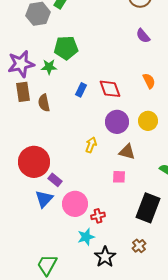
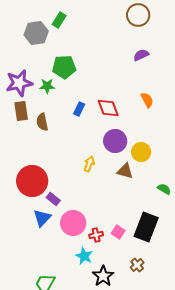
purple semicircle: (143, 36) -> (141, 55), turned 105
yellow circle: (148, 121) -> (141, 152), moved
pink square: (119, 177) -> (118, 232), moved, turned 32
cyan star: (86, 237) -> (84, 256), turned -30

